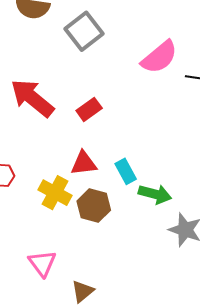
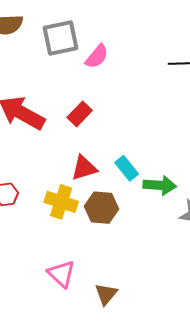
gray square: (84, 31) -> (60, 38), turned 36
pink semicircle: (159, 57) -> (97, 57), moved, size x0.7

